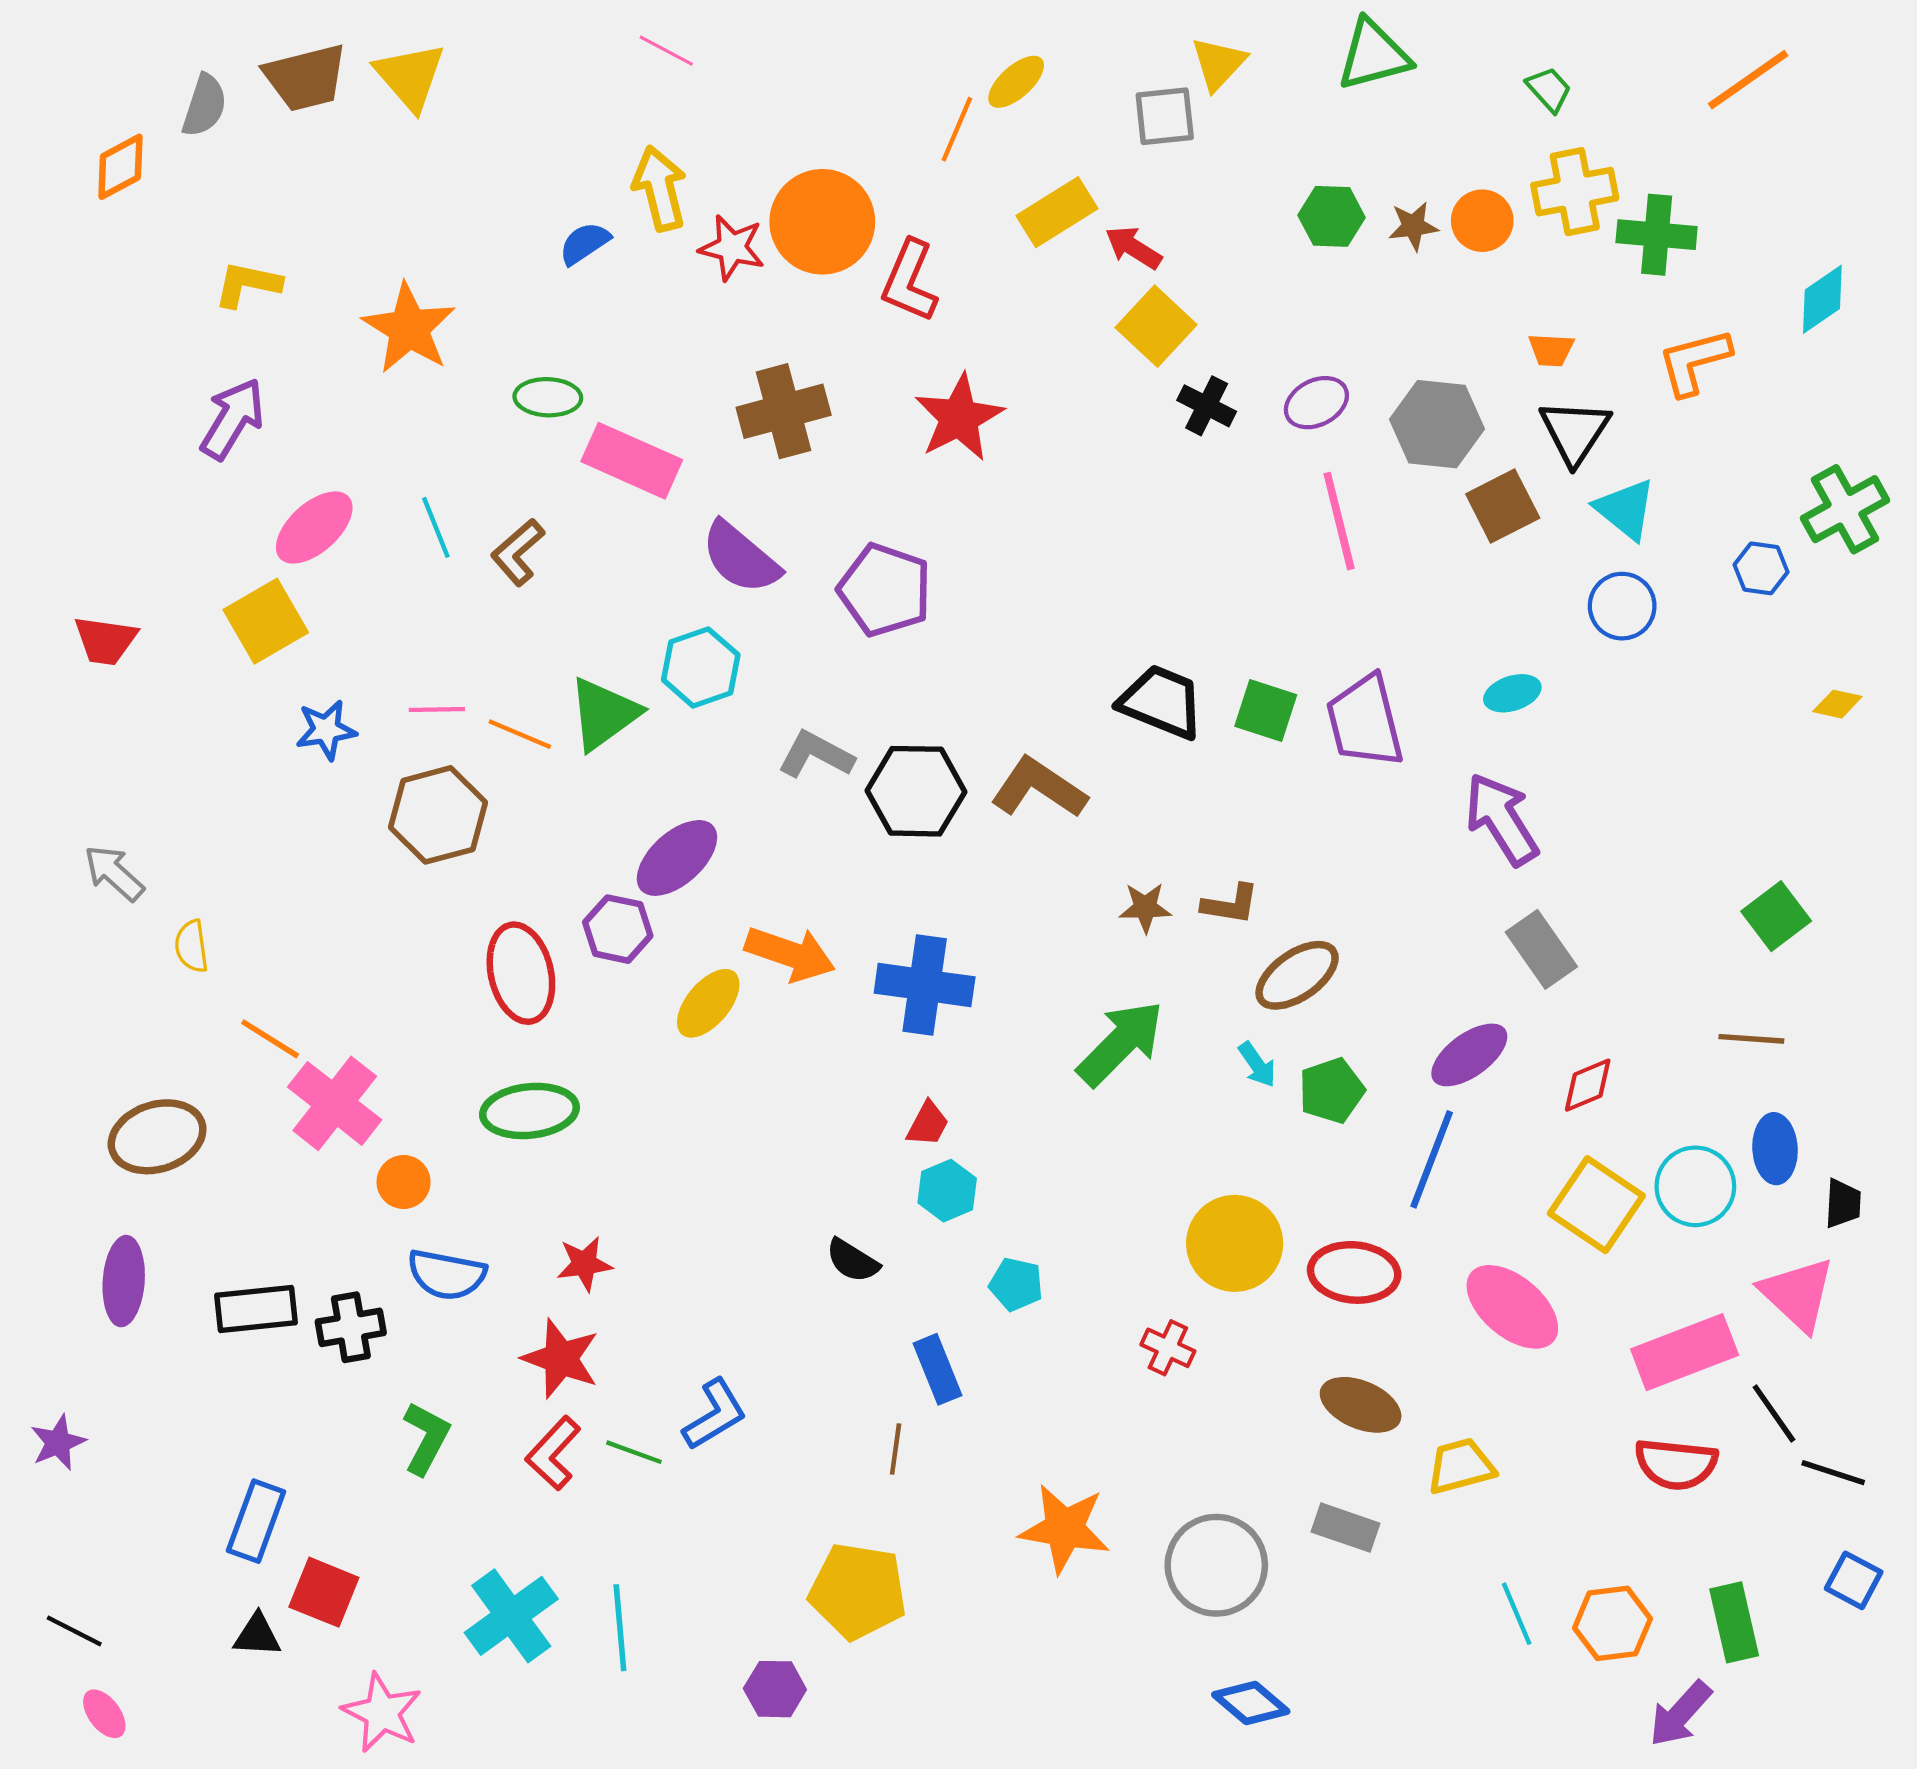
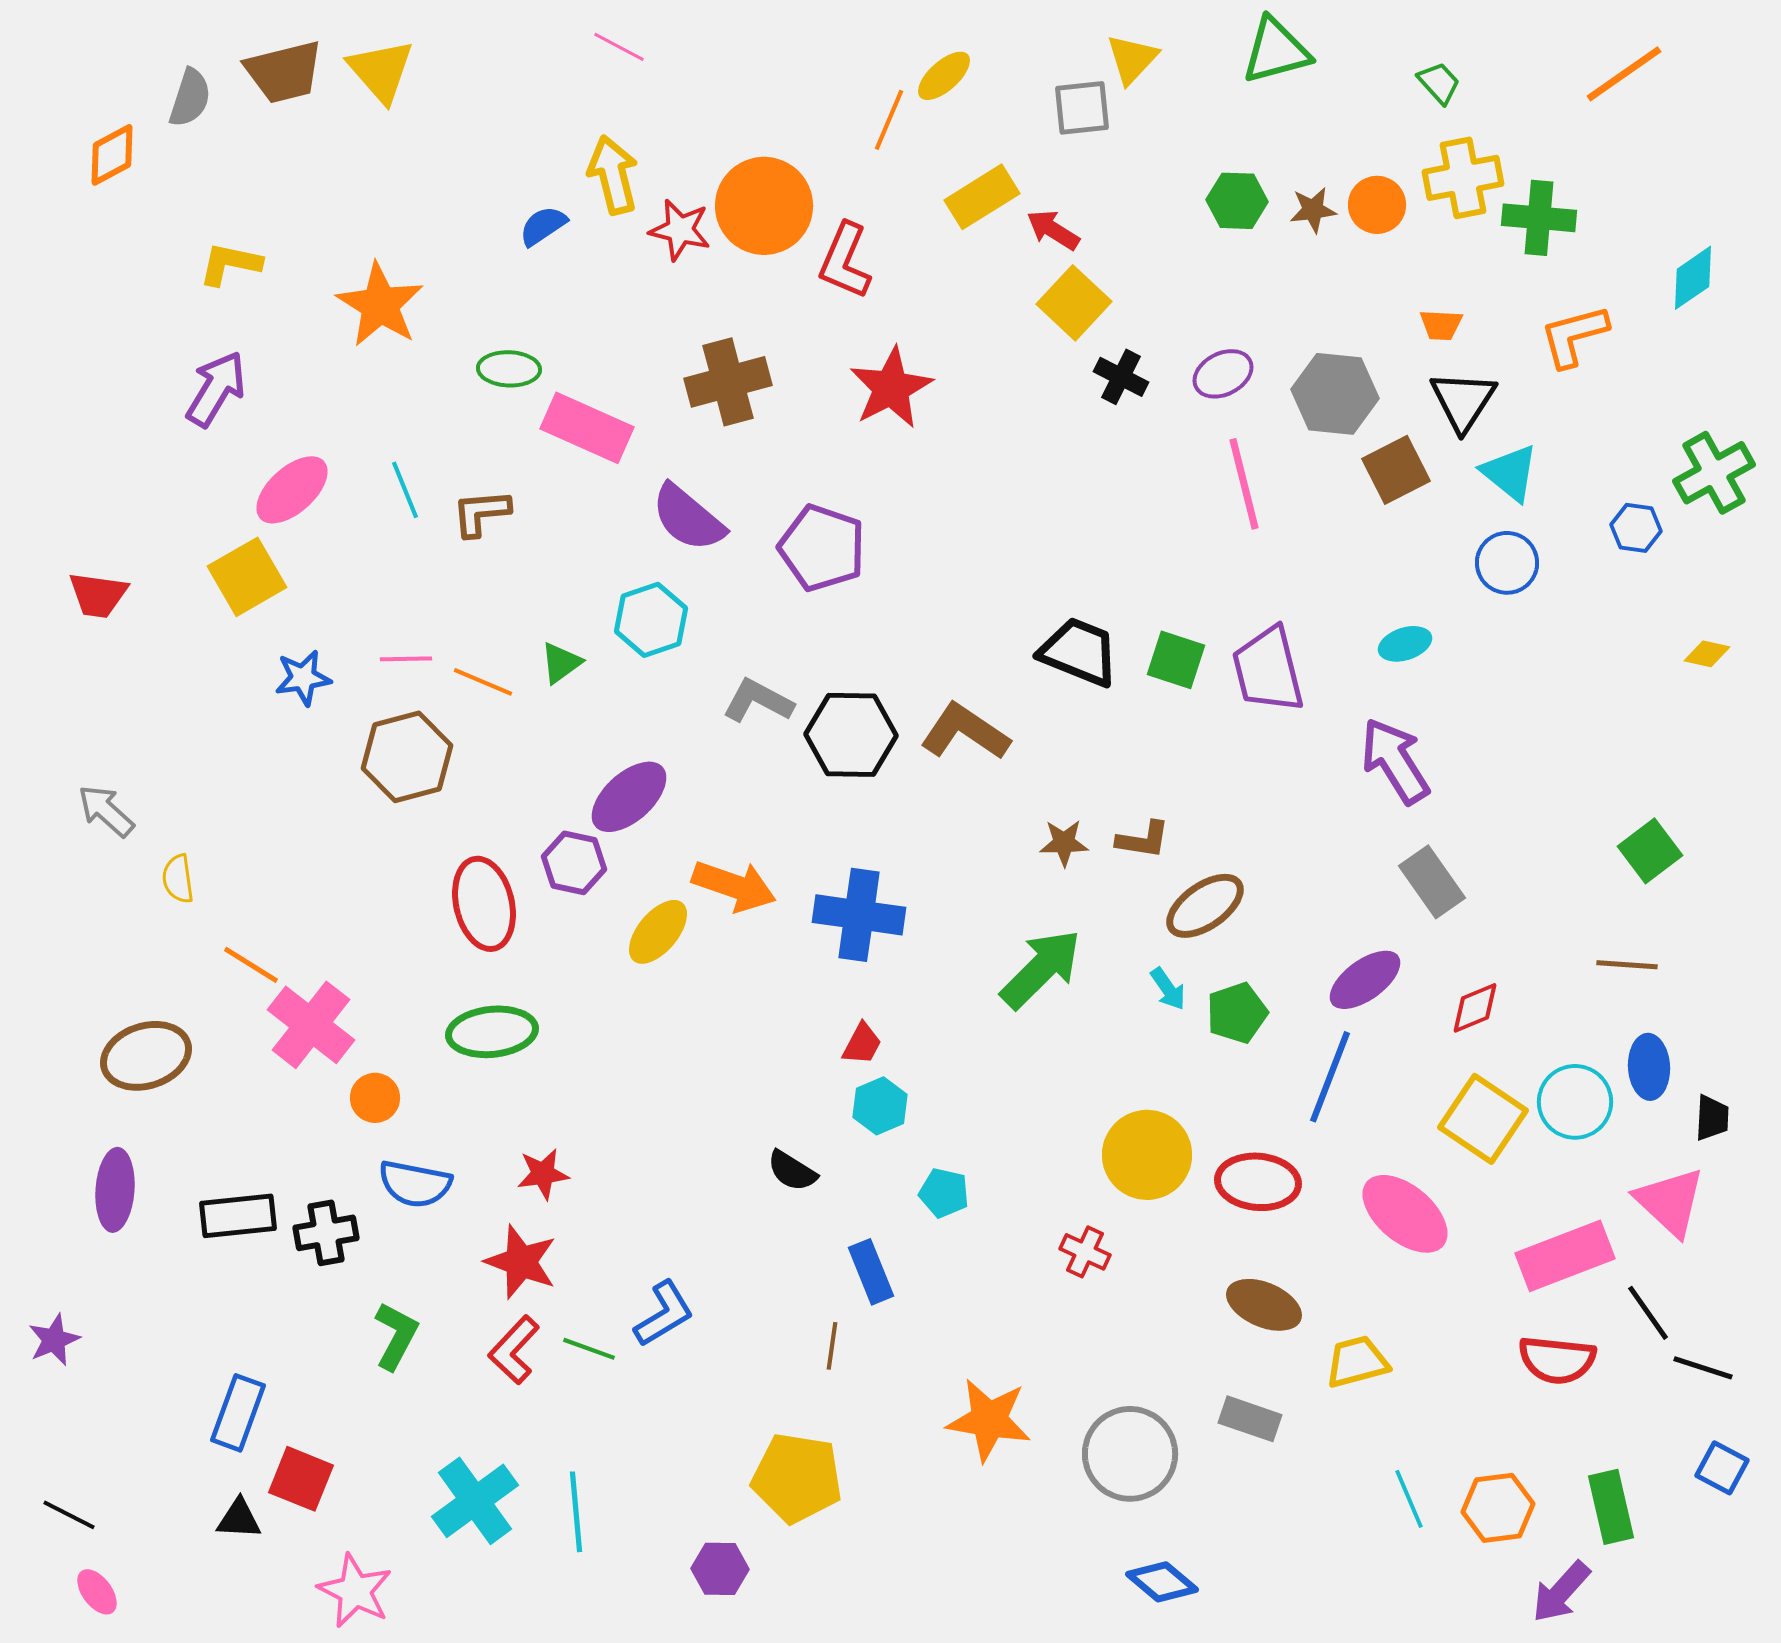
brown L-shape: (518, 552) -> (481, 513), turned 36
green triangle: (604, 714) -> (561, 663), size x0.6

